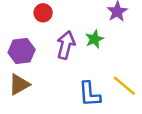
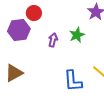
purple arrow: (66, 45) -> (53, 40), size x0.6
purple hexagon: (22, 51) -> (19, 30), moved

